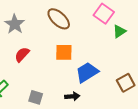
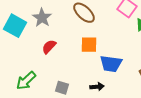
blue trapezoid: (87, 72) -> (111, 64), turned -140

